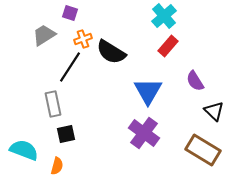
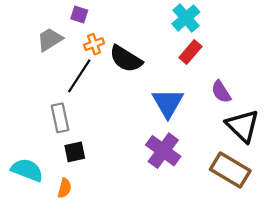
black triangle: (214, 111) -> (243, 126), size x1.5

